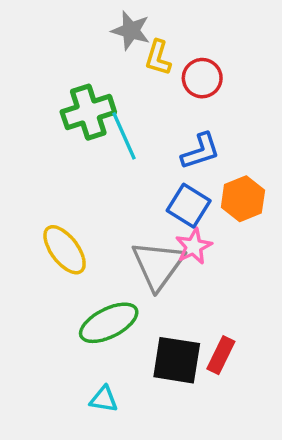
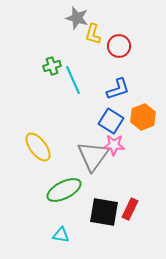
green cross: (88, 112) -> (52, 66), size x0.6
pink star: (194, 246) -> (114, 145), turned 30

